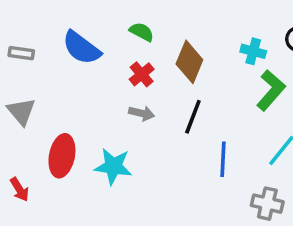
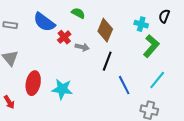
red cross: (142, 74) -> (64, 37), moved
gray arrow: (142, 113) -> (82, 47), moved
blue line: (223, 159) -> (124, 85), turned -30

